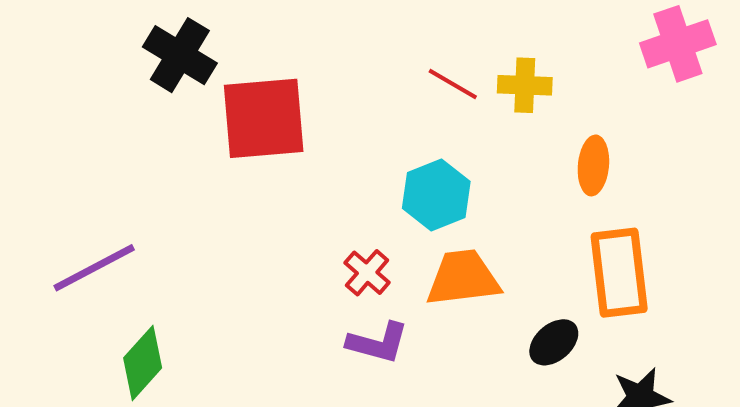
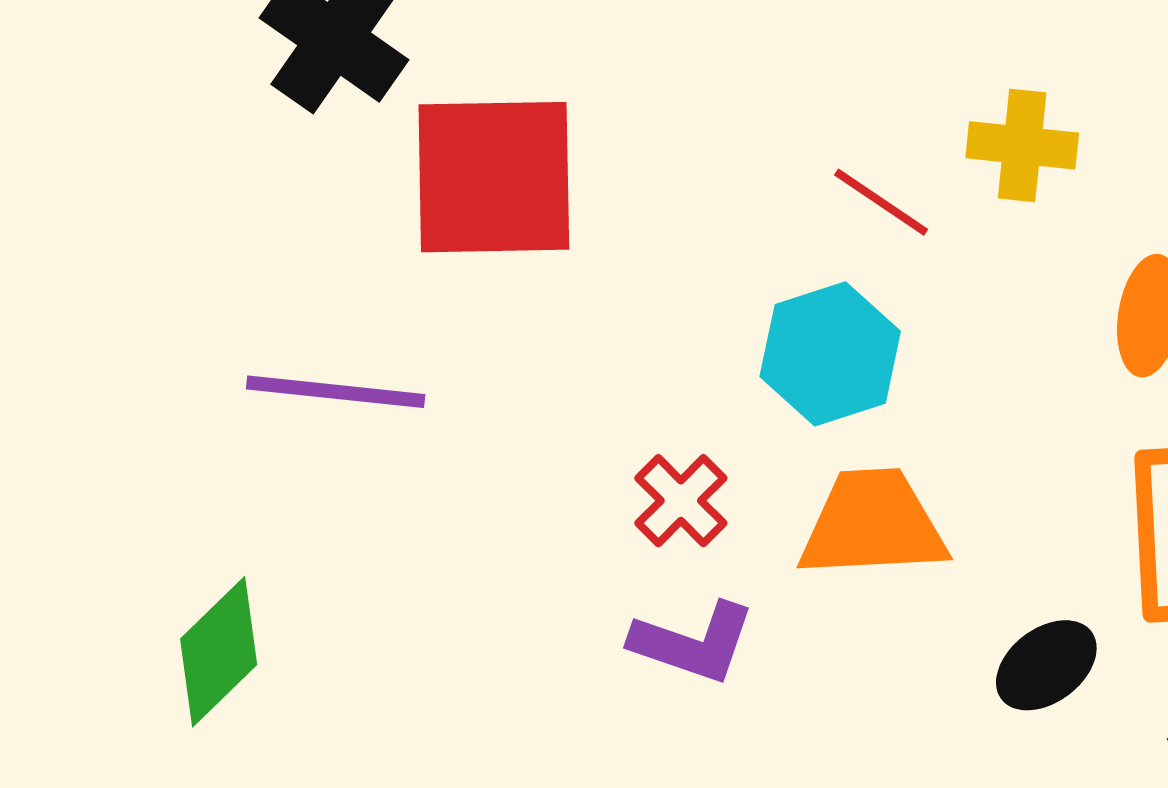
red line: (453, 84) -> (881, 202), moved
purple line: (94, 268) -> (336, 392), moved, turned 30

